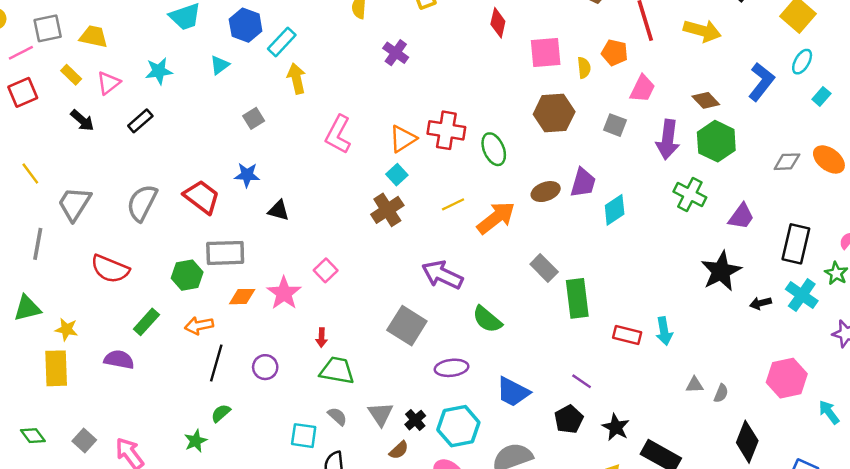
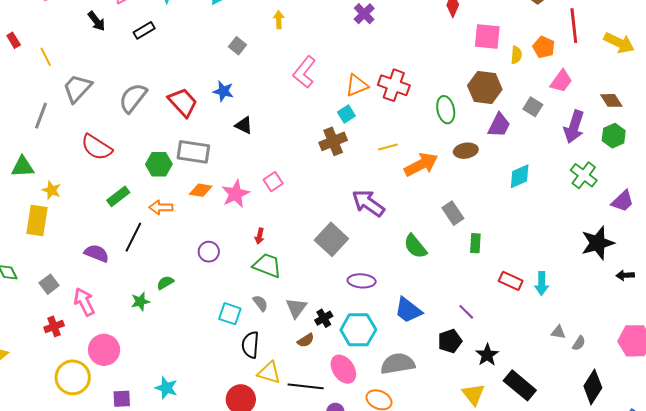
yellow arrow: (297, 79) -> (279, 20), size x0.7
gray square: (254, 118) -> (237, 46), turned -30
green hexagon: (716, 141) -> (614, 136), size x0.7
green ellipse: (494, 149) -> (446, 110), moved
purple trapezoid: (583, 183) -> (499, 125), moved
green rectangle: (577, 298) -> (475, 243), size x0.6
green semicircle: (487, 319) -> (415, 246), moved
purple semicircle: (119, 360) -> (97, 253), moved
black line: (216, 363) -> (133, 237), moved

